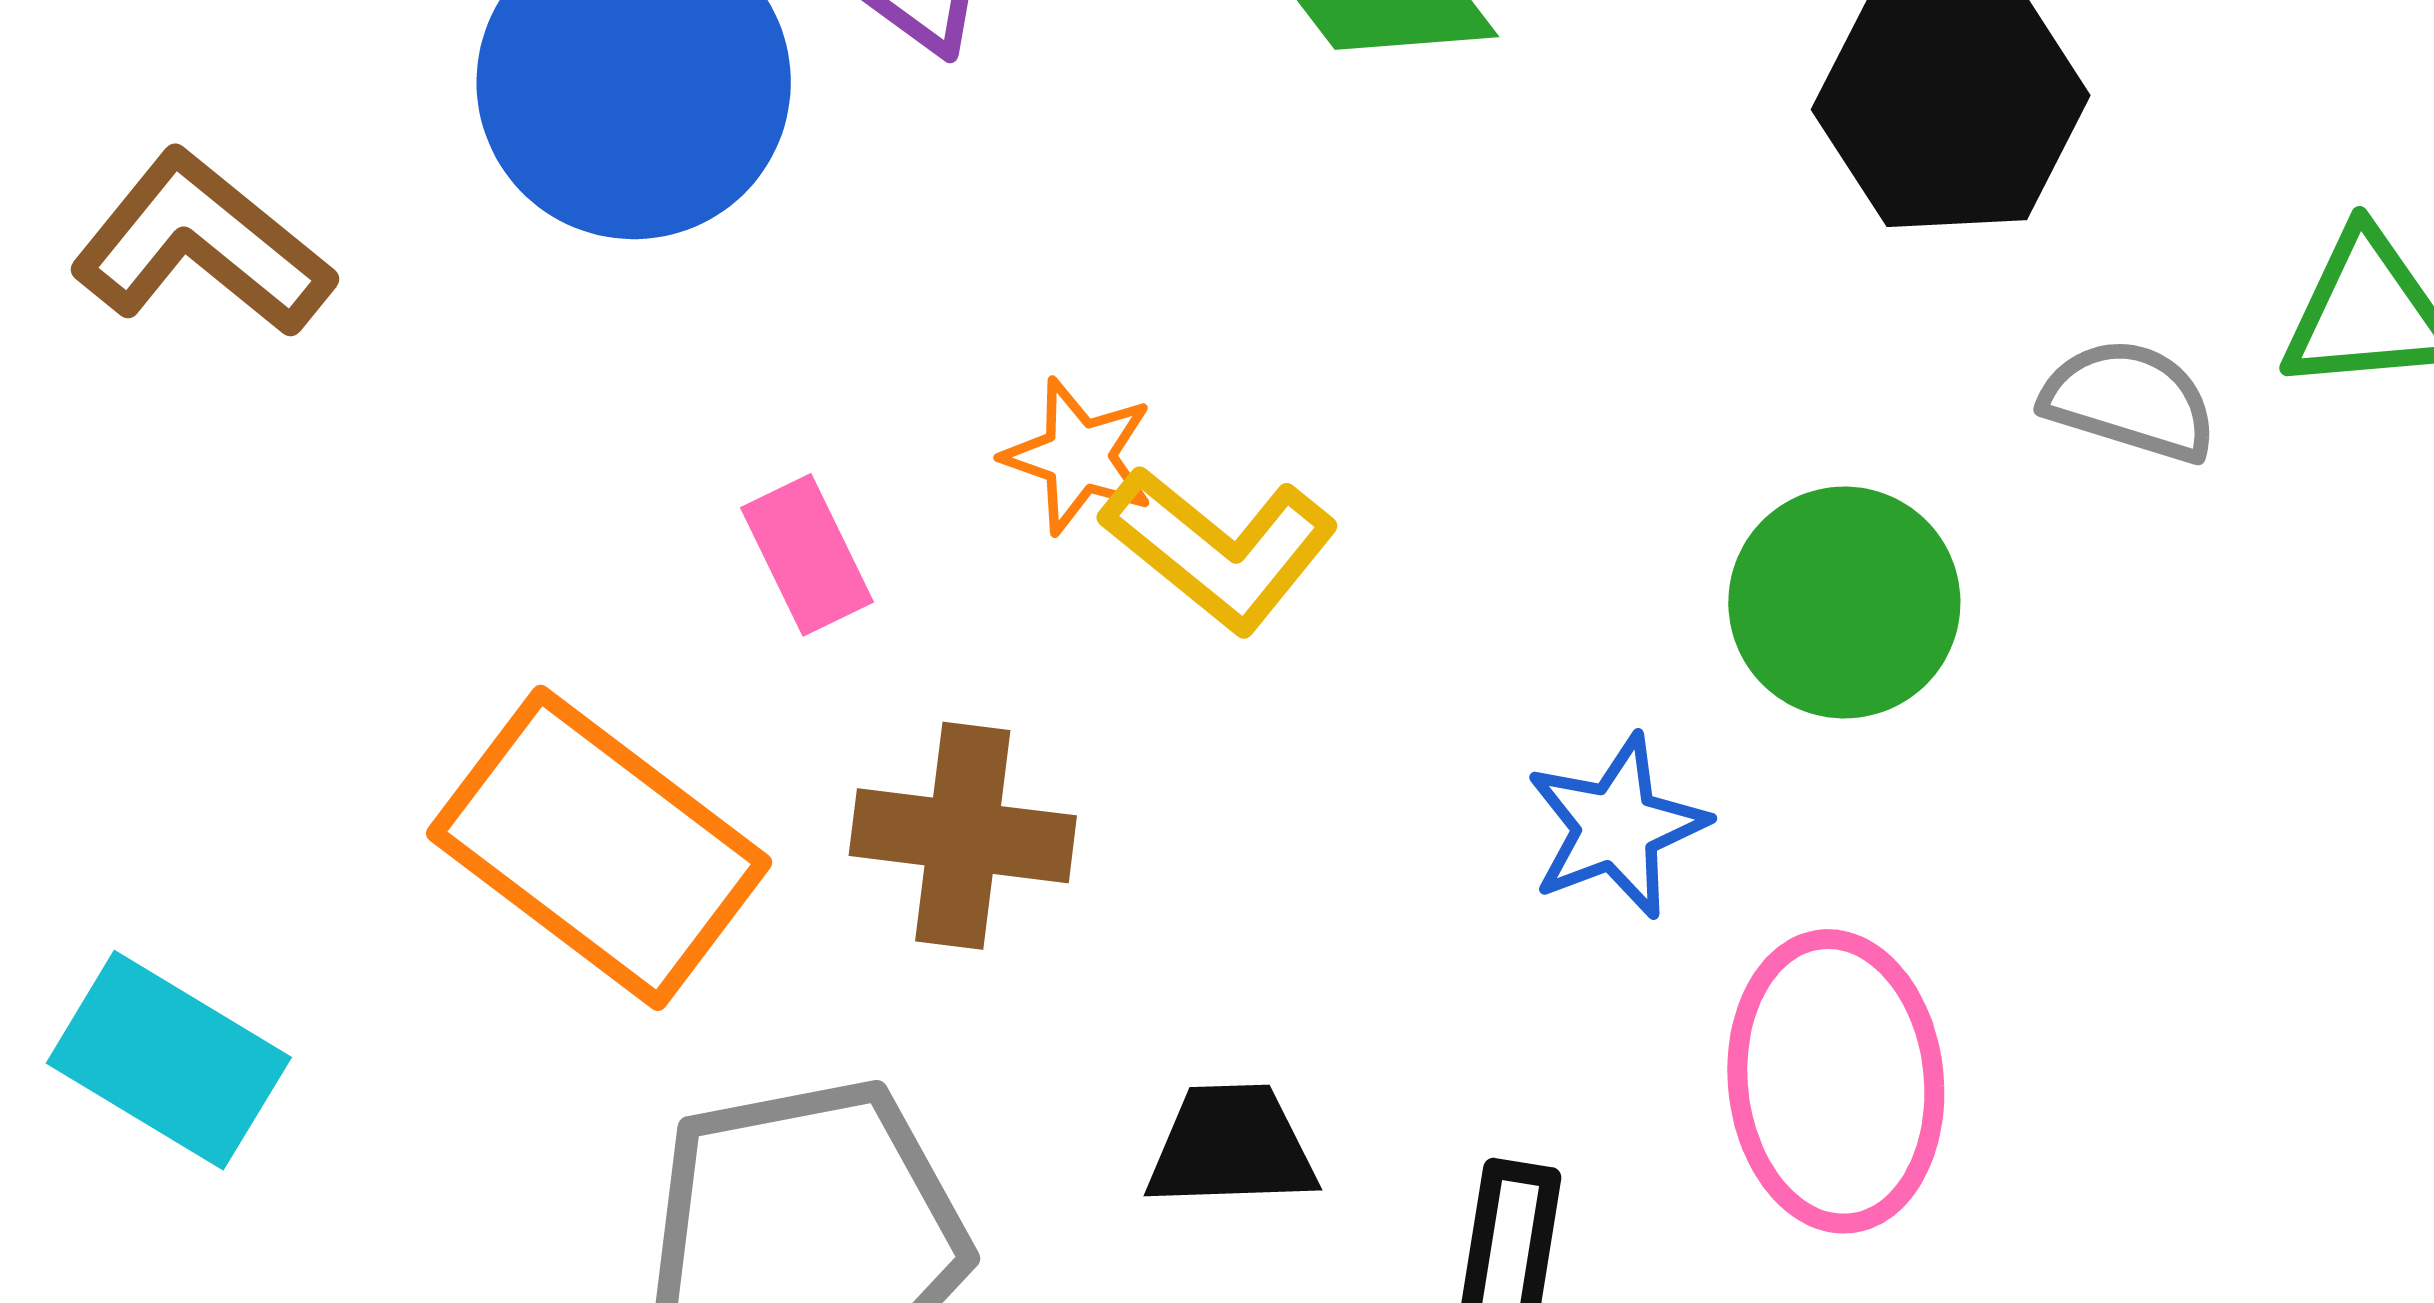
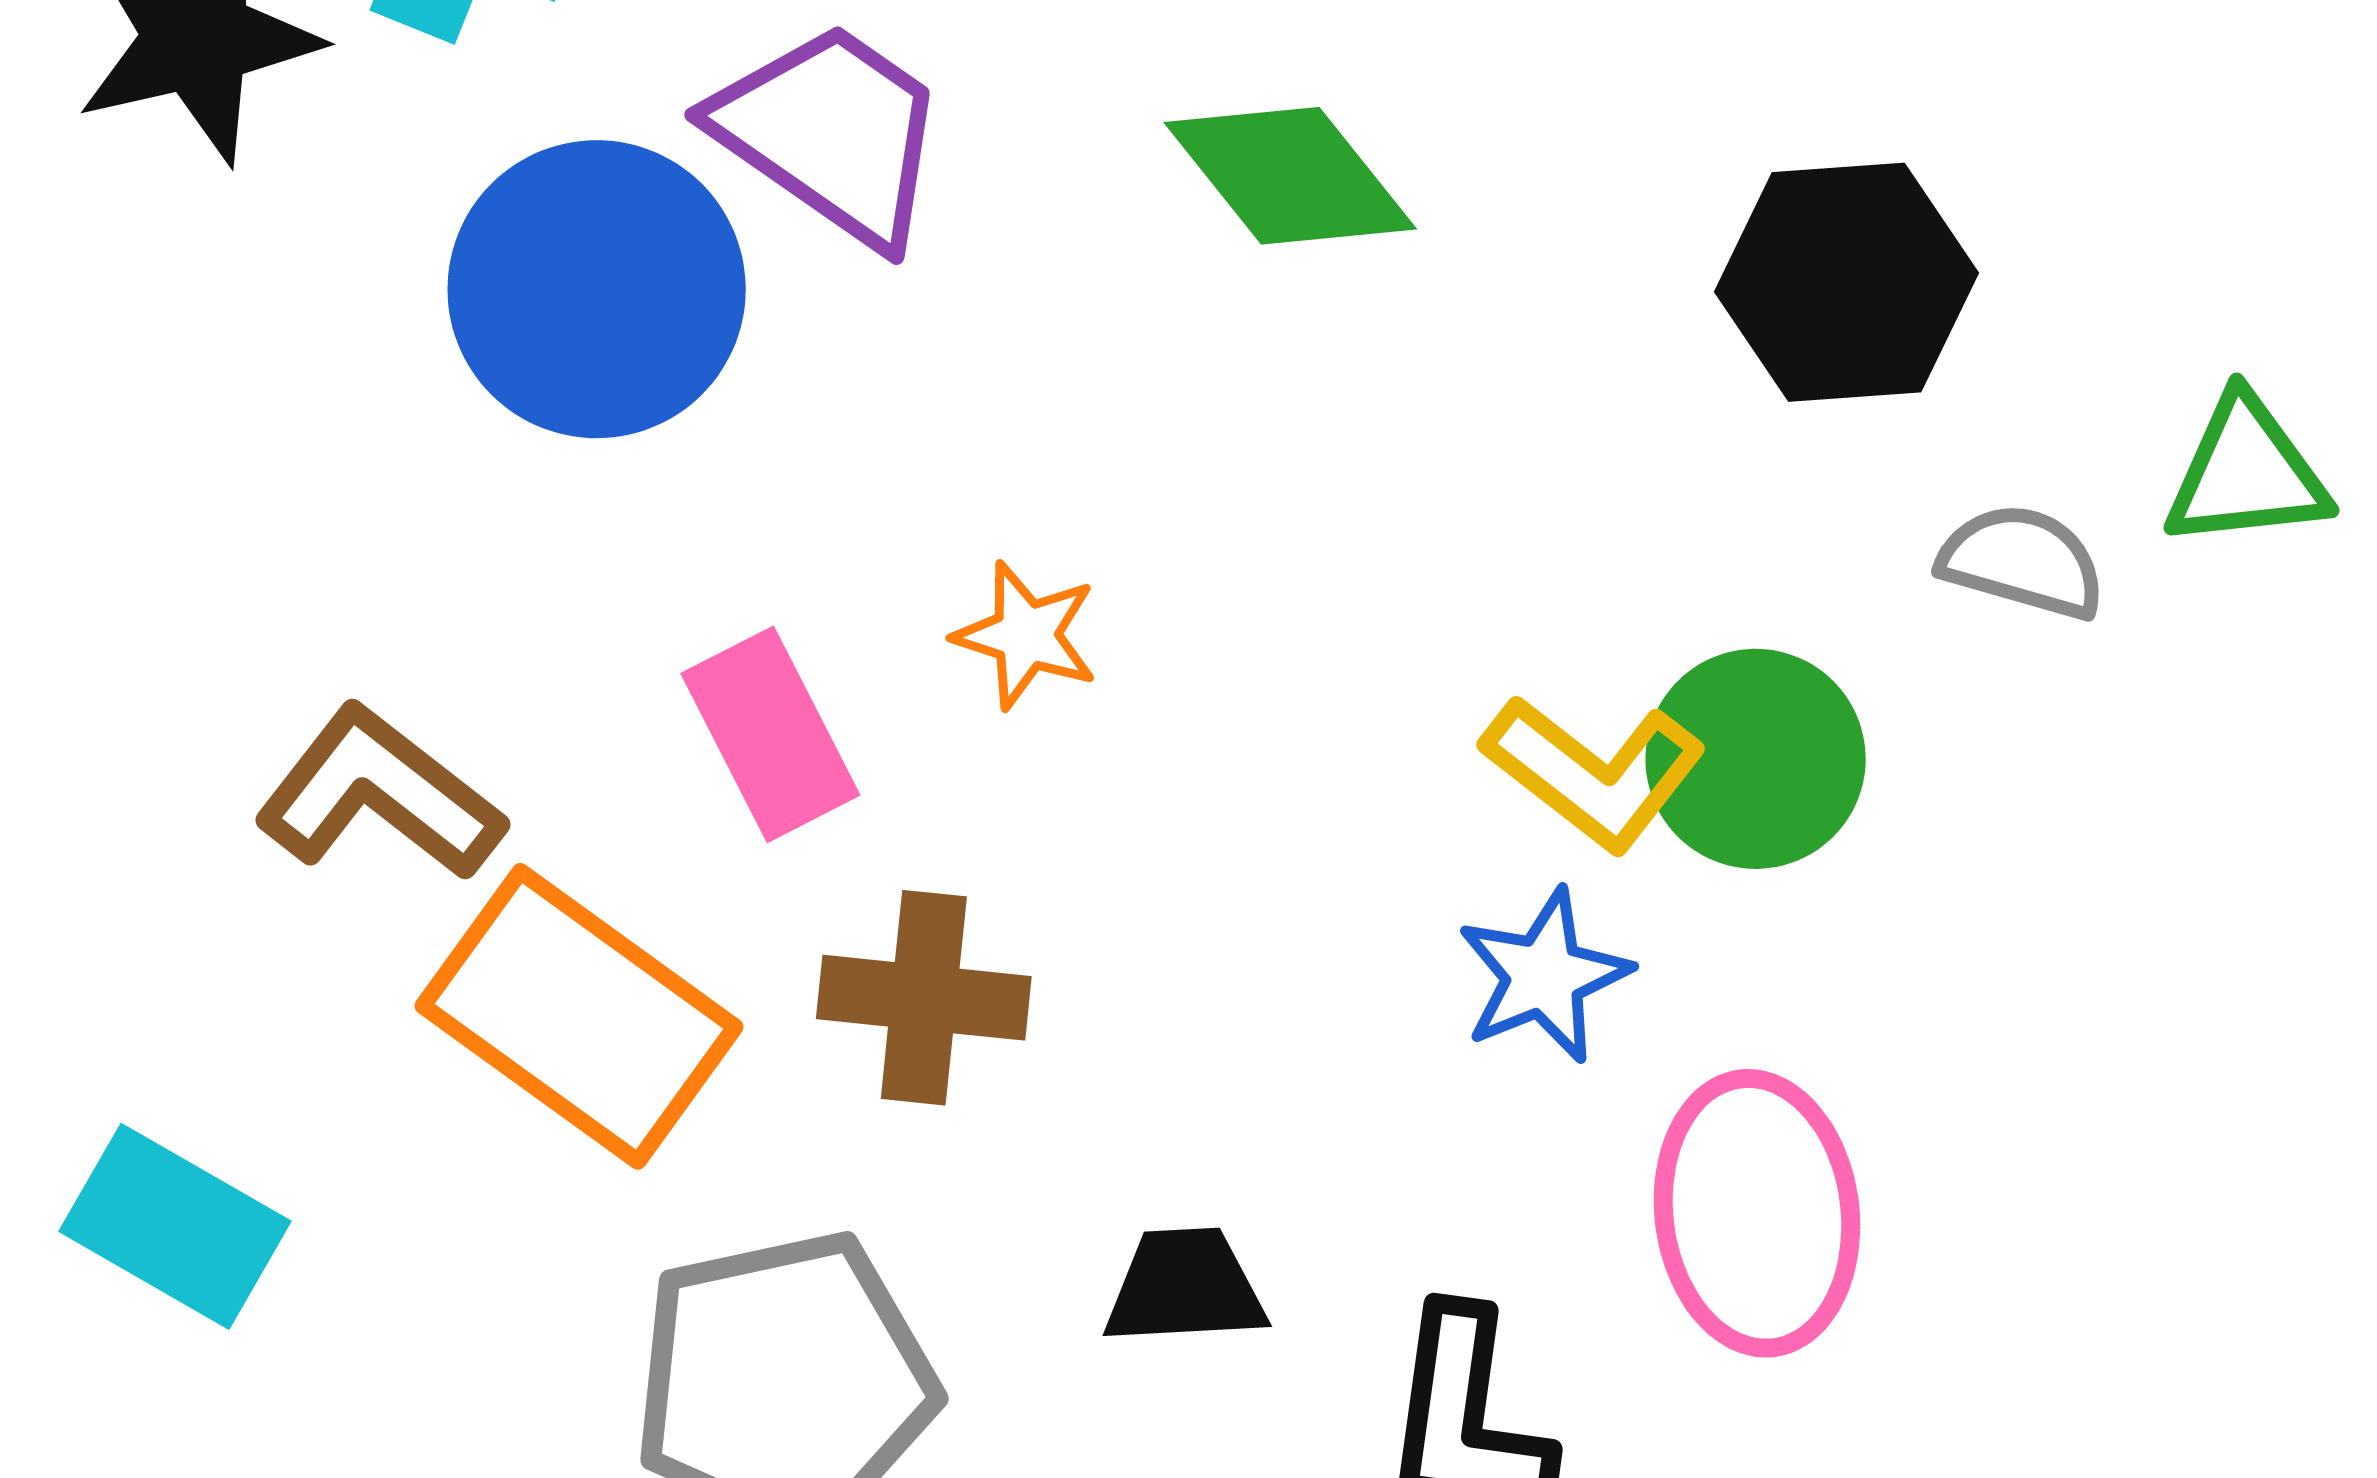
brown L-shape: (202, 244) -> (379, 794), moved
yellow L-shape: (1220, 549) -> (1594, 772), moved
pink rectangle: (807, 555) -> (770, 734), size x1.4

